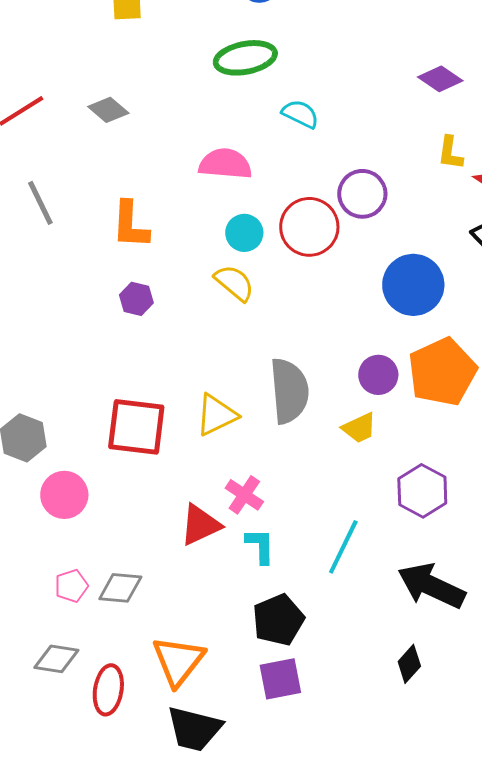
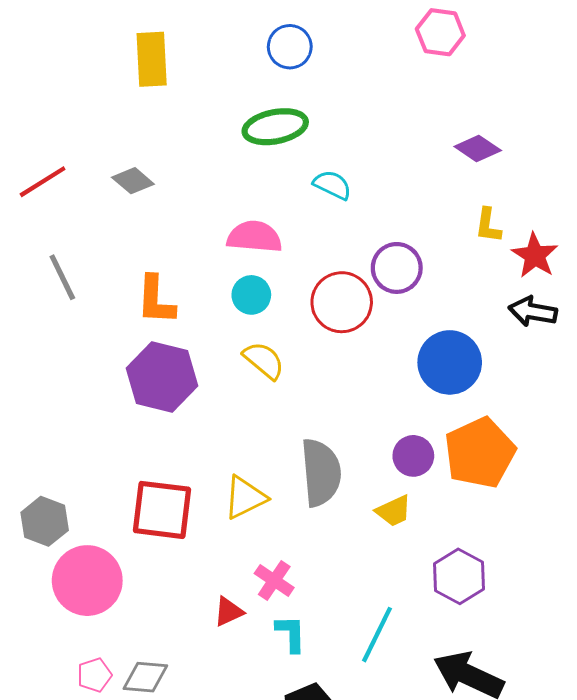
cyan circle: (244, 233) -> (251, 295), moved
purple hexagon: (136, 299) -> (162, 377), size x2.0
pink circle: (64, 495) -> (87, 581), size x1.4
red triangle: (200, 525) -> (228, 612), size x0.7

